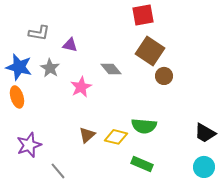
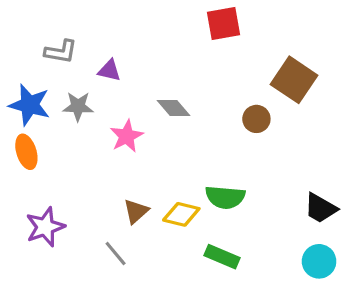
brown square: (150, 51) -> (294, 80), moved
gray star: (50, 68) -> (78, 106), turned -30
gray line: (58, 171) -> (116, 254), moved

